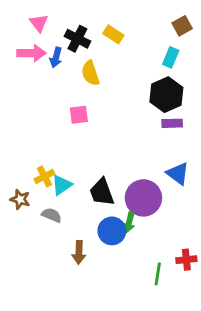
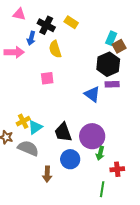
pink triangle: (39, 23) -> (19, 14), turned -40
brown square: (182, 26) -> (119, 46), moved
pink arrow: (32, 53) -> (14, 52), moved
blue triangle: (178, 174) -> (92, 94), moved
gray semicircle: (52, 215) -> (28, 148), size x1.5
green arrow: (129, 222) -> (100, 153), moved
red cross: (186, 260) -> (117, 169), moved

